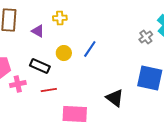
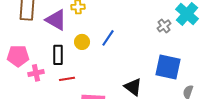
purple triangle: (38, 31) -> (56, 20), size x1.6
black rectangle: (40, 66) -> (58, 55), turned 66

